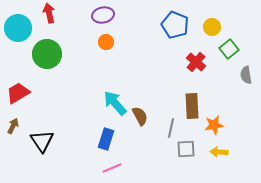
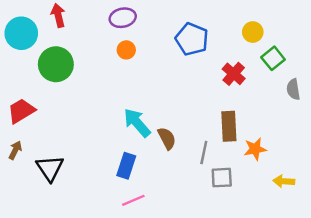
blue pentagon: (175, 25) -> (192, 39), moved
yellow arrow: (219, 152) -> (284, 181), moved

